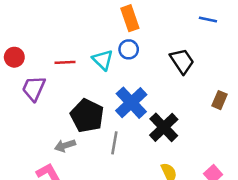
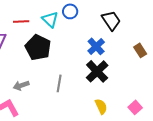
brown rectangle: (220, 100) -> (140, 50), turned -56
blue cross: (131, 103) -> (96, 46), moved, size x0.7
black pentagon: (87, 116) -> (38, 47), moved

